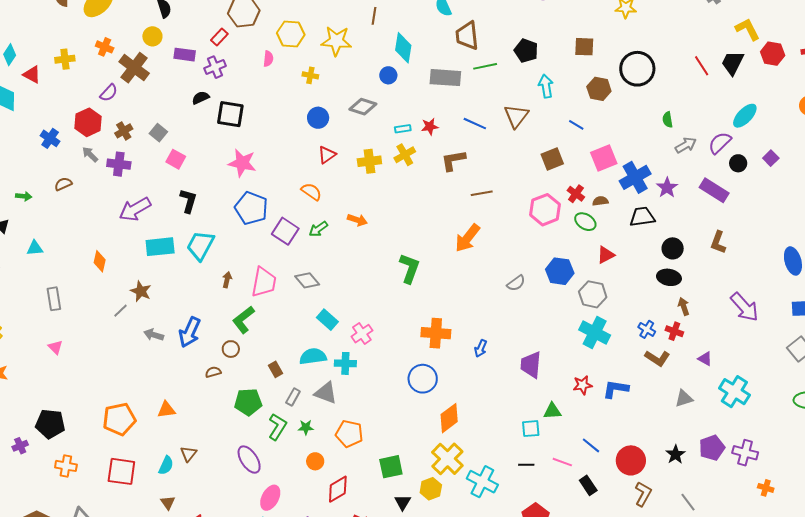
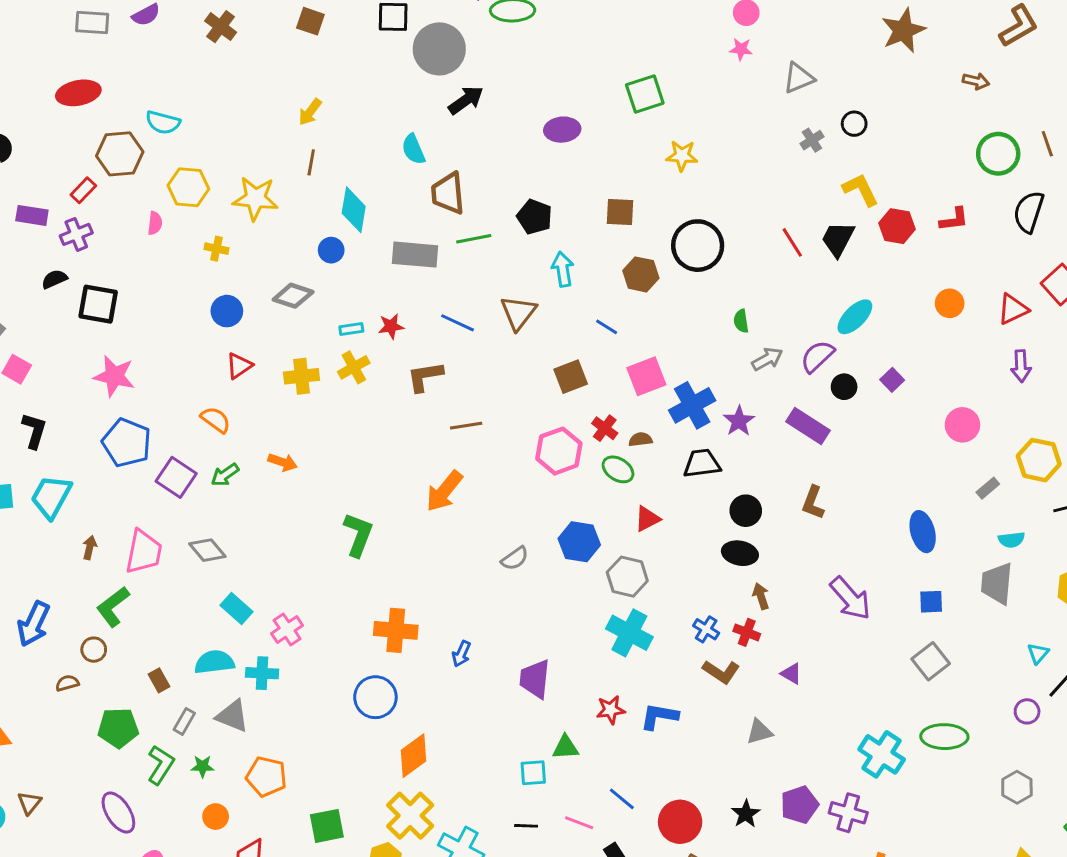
cyan cross: (734, 392) -> (882, 754), moved

